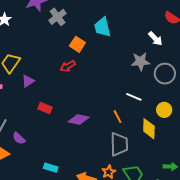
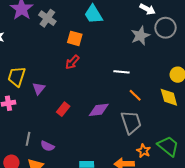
gray circle: (165, 74) -> (166, 28), moved
white line: (134, 97) -> (121, 72), moved
red rectangle: (45, 108) -> (63, 109), turned -56
gray trapezoid: (119, 144) -> (131, 122), moved

